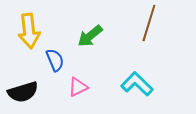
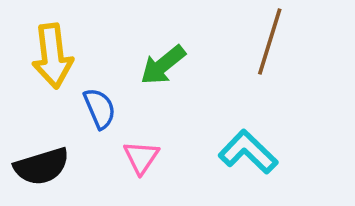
pink triangle: (78, 87) -> (141, 157), turned -30

